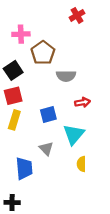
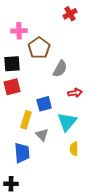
black square: (13, 70) -> (12, 64), turned 30
gray semicircle: (66, 76) -> (60, 69), turned -60
yellow rectangle: (14, 120) -> (26, 120), moved

